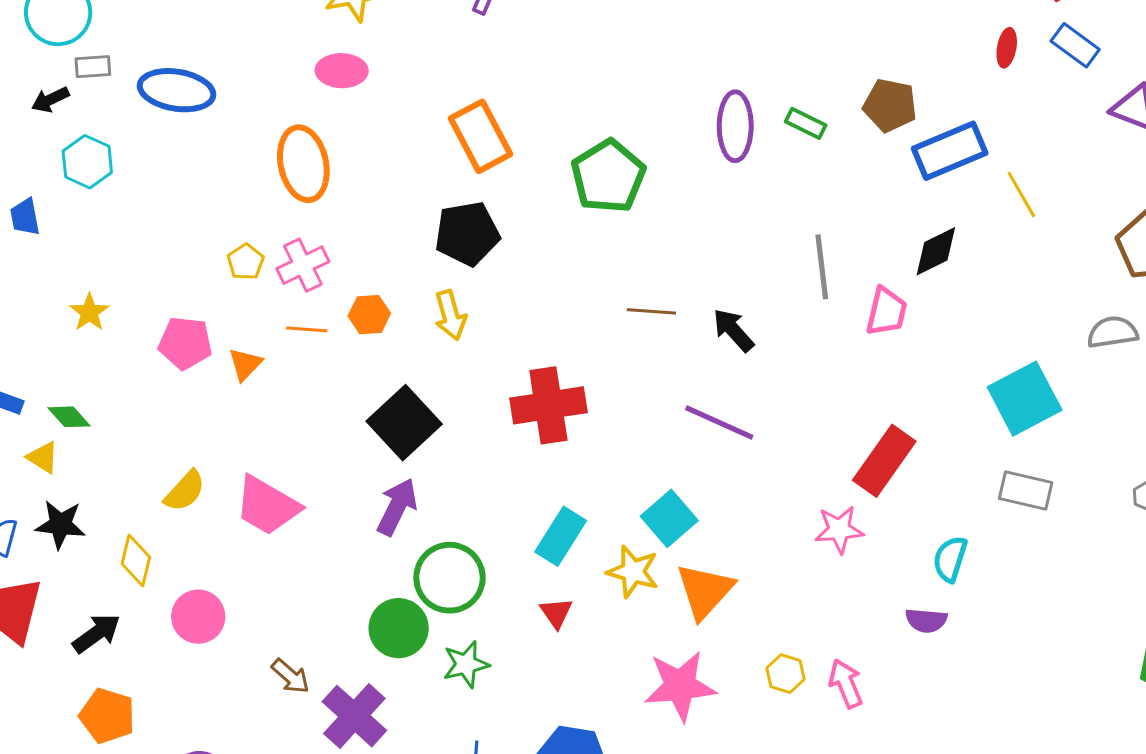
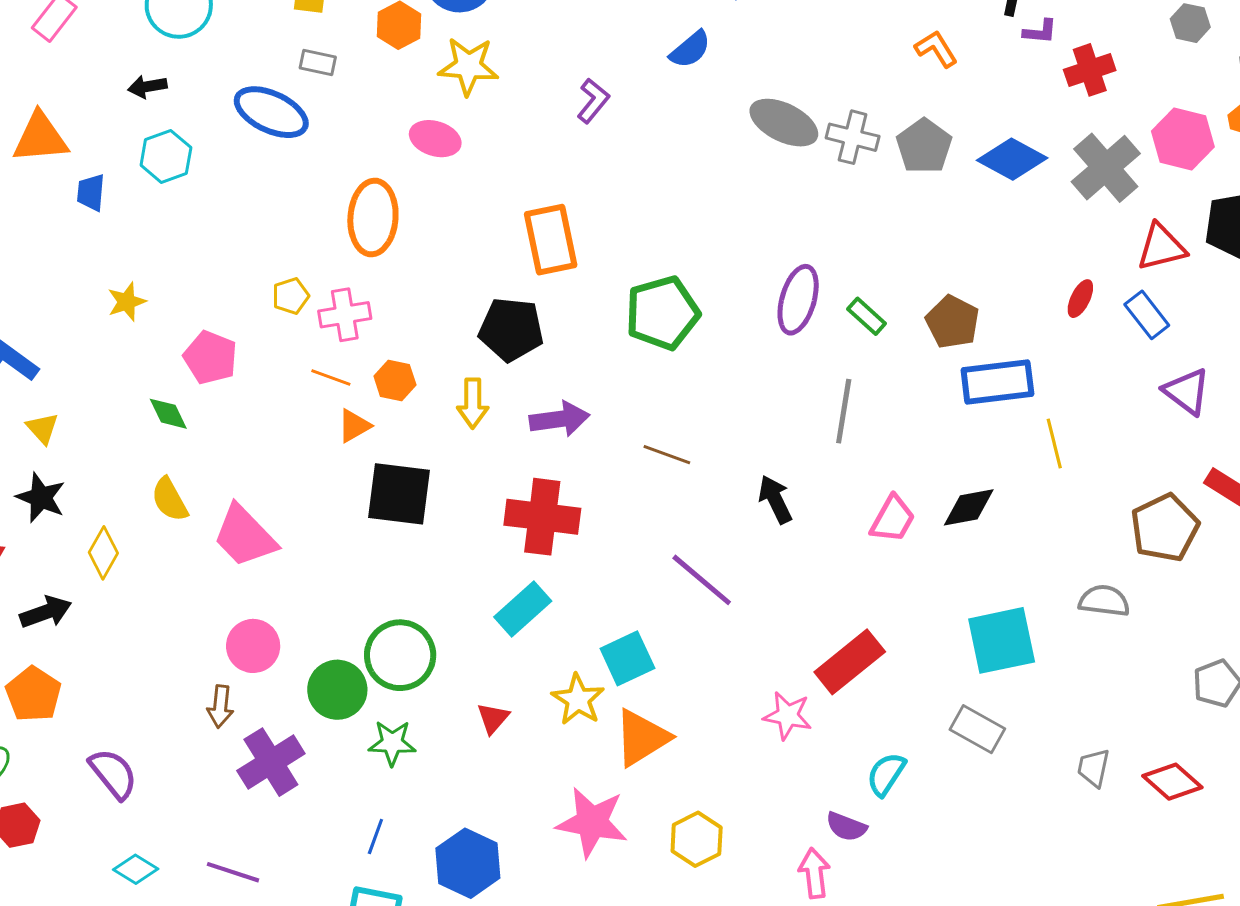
gray rectangle: (93, 67) -> (318, 62), moved
black diamond: (936, 251) -> (969, 507), moved
gray line: (822, 267) -> (844, 411), moved
black arrow: (733, 330) -> (775, 499), moved
orange triangle: (245, 364) -> (354, 426), moved
green diamond: (69, 417) -> (168, 414), moved
black square: (404, 423) -> (399, 494), turned 34
yellow semicircle: (185, 491) -> (170, 500), turned 93
purple arrow: (397, 507) -> (559, 419), moved, turned 40
cyan rectangle: (561, 536) -> (523, 609), moved
pink circle: (198, 617) -> (253, 646), moved
yellow hexagon: (785, 674) -> (697, 839), size x1.4
brown arrow: (291, 676) -> (220, 706), turned 39
pink arrow: (846, 684) -> (814, 873), moved

